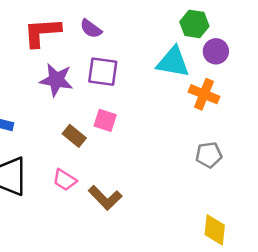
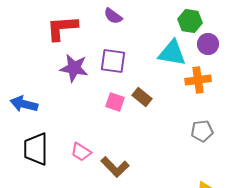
purple semicircle: (91, 29) -> (113, 16), moved
orange cross: (204, 94) -> (198, 80), turned -30
brown rectangle: (74, 136) -> (142, 97), moved

